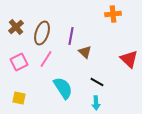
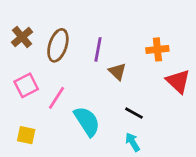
orange cross: (113, 14) -> (157, 49), moved
pink line: (46, 59) -> (57, 98), moved
cyan arrow: (96, 103) -> (133, 142), turned 152

